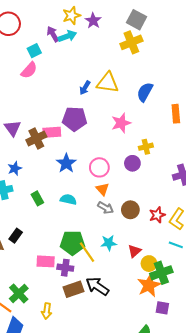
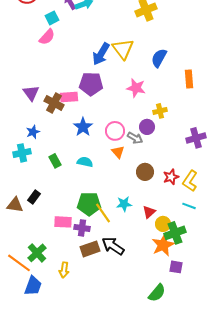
yellow triangle: (108, 83) -> (123, 49), turned 45
blue arrow: (85, 88) -> (101, 54), size x1.6
pink star: (121, 123) -> (136, 88), turned 30
brown cross: (36, 138) -> (54, 103), turned -36
gray arrow: (106, 208) -> (135, 138), moved

